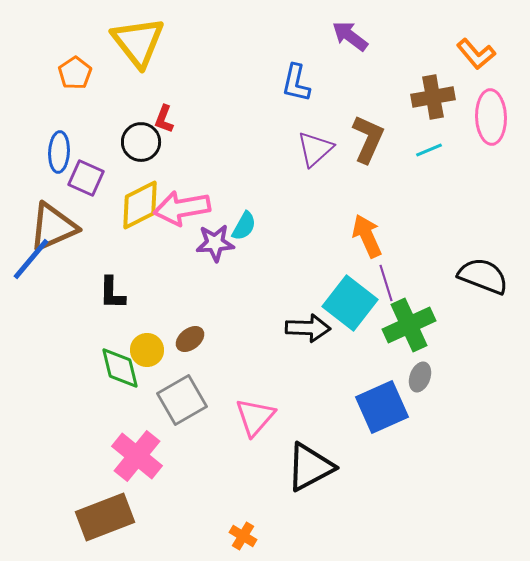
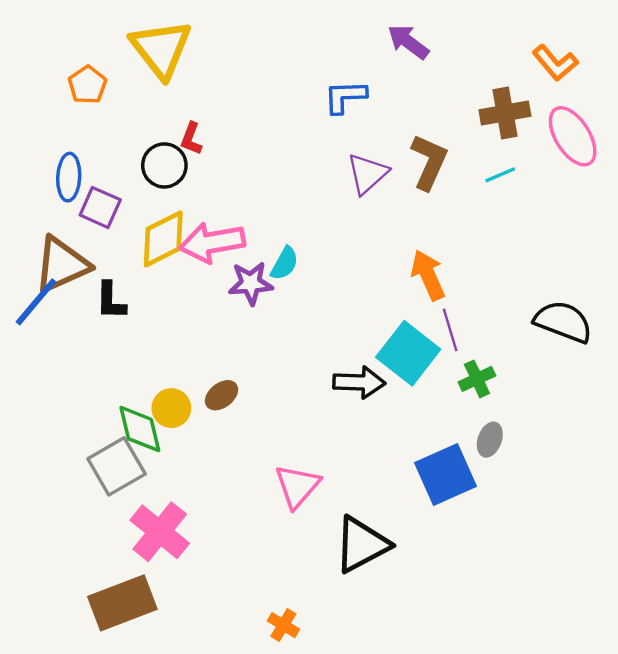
blue L-shape: (296, 83) -> (345, 97), turned 75
pink ellipse: (491, 117) -> (573, 136), turned -30
black L-shape: (112, 293) -> (111, 301), moved
green cross: (409, 325) -> (477, 379), size x0.6
gray square: (182, 400) -> (117, 466), moved

